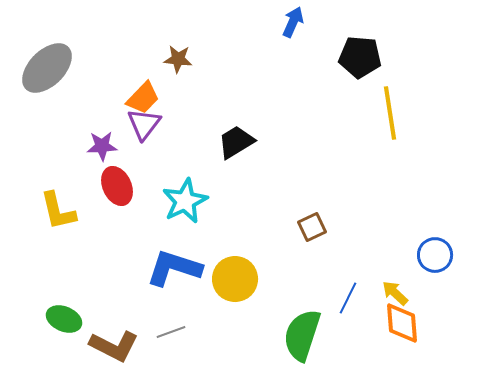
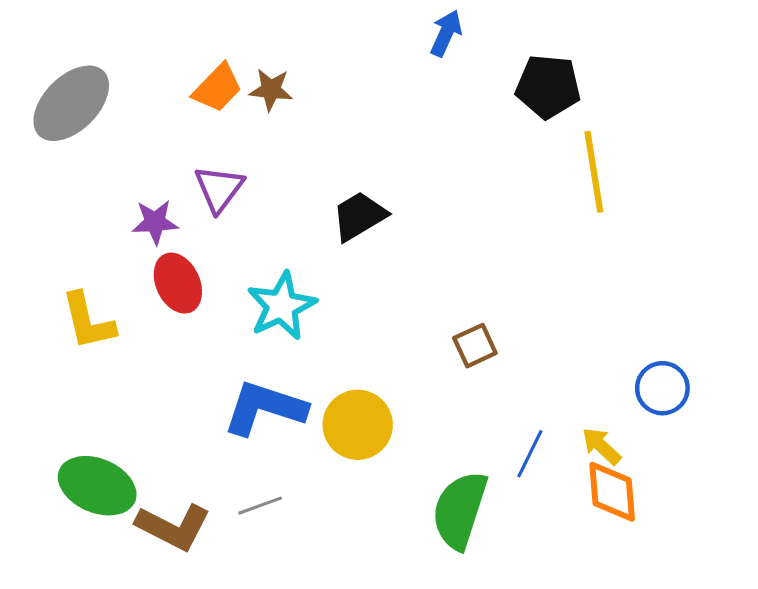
orange trapezoid: (143, 98) -> (217, 88), moved
green ellipse: (64, 319) -> (97, 486), size x1.4

